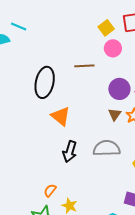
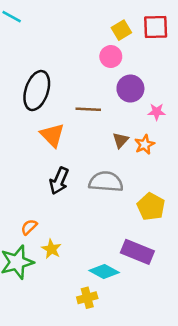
pink circle: (113, 48) -> (111, 57), moved
brown line: (84, 66) -> (88, 109), moved
purple circle: (119, 89) -> (130, 89), moved

